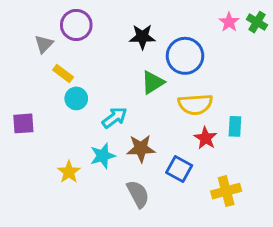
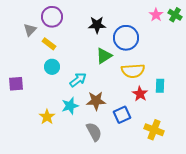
yellow rectangle: (63, 73) -> (49, 44), moved
blue square: (179, 169) -> (122, 115), turned 36
yellow cross: (226, 191) -> (154, 130), turned 36

